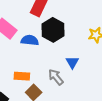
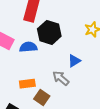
blue triangle: (72, 62) -> (74, 61), turned 40

